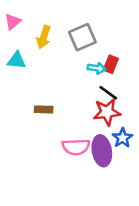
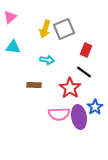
yellow arrow: (44, 37) -> (45, 29), moved
cyan arrow: (97, 68) -> (47, 60), moved
red star: (107, 112) -> (70, 88), moved, turned -30

